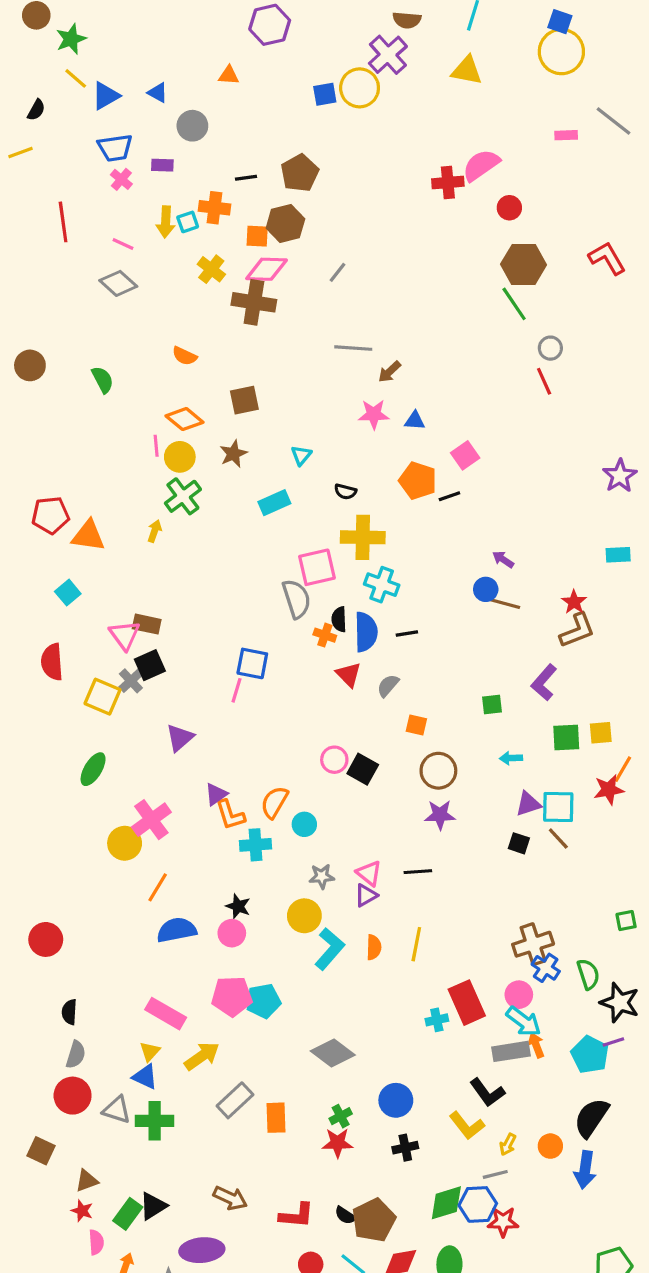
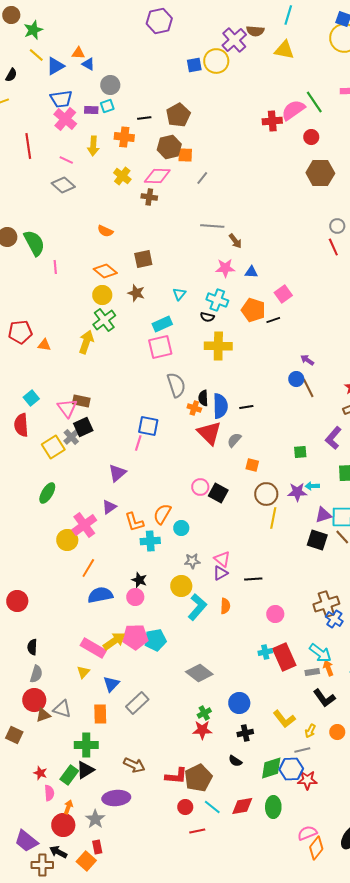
brown semicircle: (407, 20) -> (255, 31), moved
orange triangle: (229, 75) -> (78, 53), moved
pink cross: (121, 179) -> (65, 119), size x1.6
cyan square: (188, 222) -> (107, 106), moved
orange square: (257, 236) -> (185, 155), moved
brown cross: (254, 302) -> (149, 197), size x0.6
green line: (514, 304) -> (314, 102), moved
brown arrow: (390, 372) -> (235, 241), turned -84
green semicircle: (103, 380) -> (34, 243), moved, size x1.5
pink line: (156, 446) -> (55, 267), moved
brown star: (233, 454) -> (136, 293), turned -30
yellow arrow: (155, 531) -> (86, 342), size x1.6
orange triangle: (88, 536) -> (44, 345), size x0.6
pink square: (317, 567) -> (160, 347), moved
cyan cross: (382, 585) -> (217, 300), moved
cyan square: (68, 593) -> (31, 398), moved
brown line: (505, 604) -> (308, 388), turned 48
red triangle: (349, 675) -> (209, 433), size x1.5
yellow square: (103, 697) -> (53, 447), turned 35
purple triangle: (180, 738) -> (117, 473), moved
purple triangle: (216, 794) -> (109, 507), moved
purple star: (440, 815) -> (297, 492), moved
black square: (519, 843) -> (317, 540), size x1.5
black line: (418, 872) -> (253, 579), moved
yellow line: (416, 944) -> (273, 518), moved
pink circle: (519, 995) -> (275, 614), moved
red rectangle: (467, 1003) -> (284, 657), moved
gray rectangle: (511, 1051) -> (312, 672), size x0.6
yellow arrow: (202, 1056) -> (114, 641), moved
blue triangle: (145, 1077) -> (111, 684), moved, turned 48
black L-shape: (487, 1092) -> (324, 698), moved
orange rectangle: (276, 1118) -> (100, 714), moved
green cross: (155, 1121) -> (86, 745), moved
brown triangle: (87, 1181) -> (43, 715), moved
black semicircle: (345, 1215) -> (235, 761), moved
brown pentagon: (374, 1220) -> (198, 778), moved

